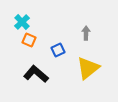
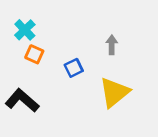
black L-shape: (36, 74) -> (22, 100), moved

